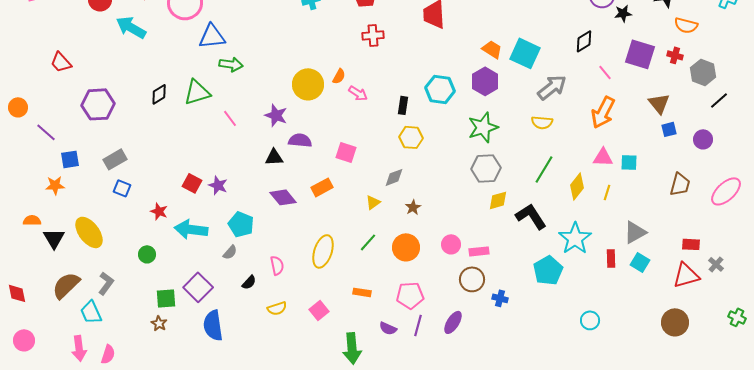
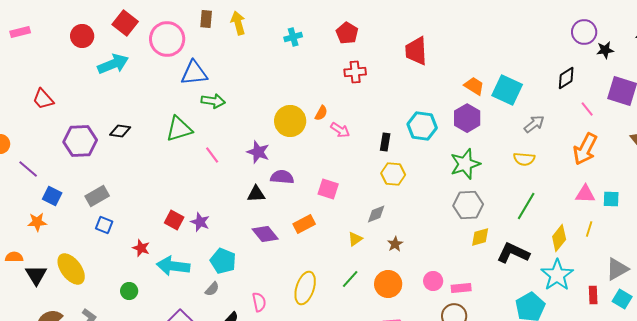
cyan arrow: (131, 27) -> (113, 64), turned 128
gray arrow: (552, 87) -> (534, 124), size x0.7
black diamond: (159, 94) -> (120, 131), moved, turned 40
blue square: (70, 159) -> (52, 196), turned 36
yellow diamond: (577, 186) -> (559, 238), moved
black L-shape: (531, 216) -> (513, 253), turned -32

